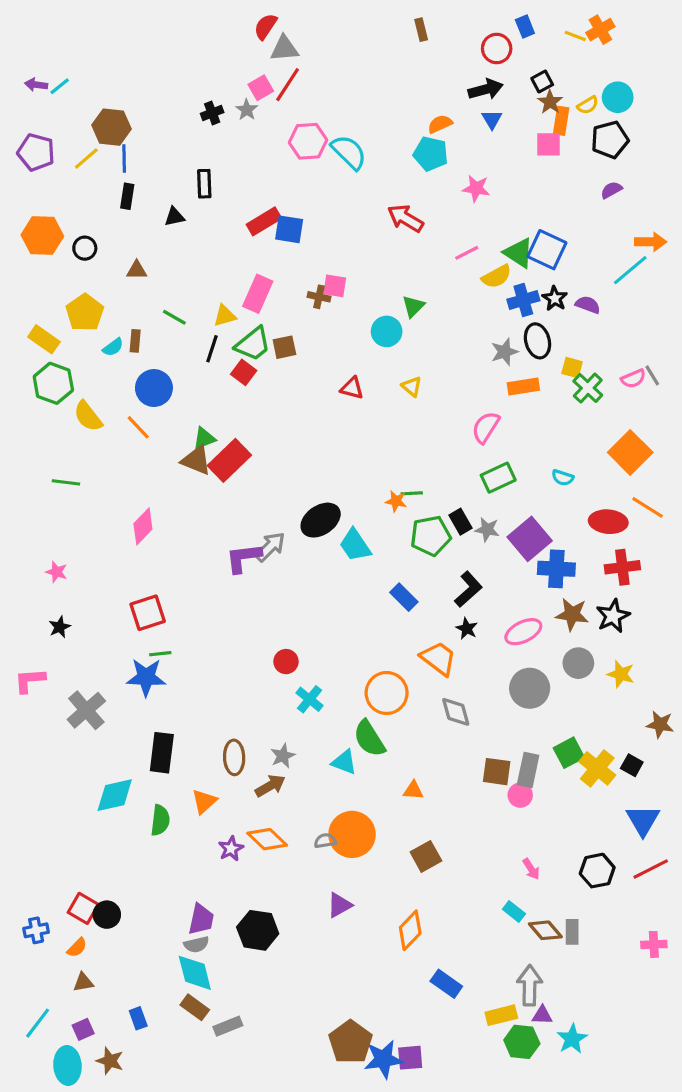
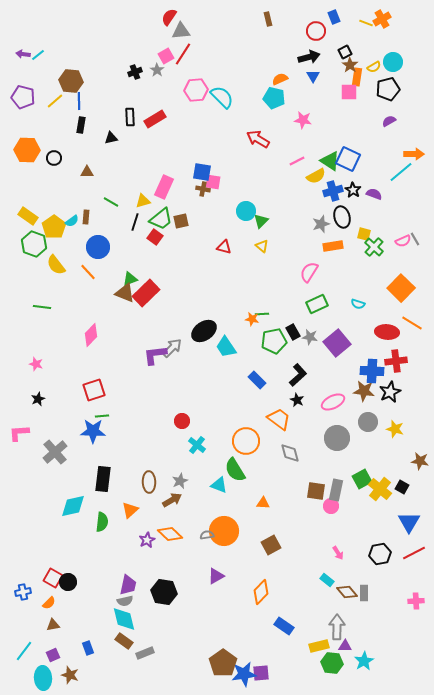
red rectangle: (264, 221) -> (155, 119), moved
blue square: (289, 229) -> (202, 172), moved
green triangle: (413, 306) -> (261, 221), moved
yellow pentagon: (85, 313) -> (54, 227), moved
blue cross: (556, 569) -> (372, 371), moved

